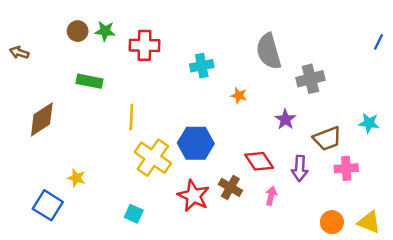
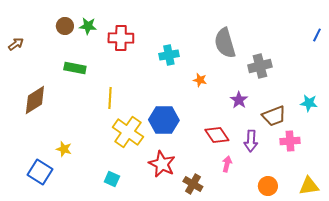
brown arrow: (19, 53) -> (16, 44), turned 126
brown cross: (230, 187) -> (193, 184), moved
orange circle: (332, 222) -> (268, 186), moved
yellow triangle: (369, 222) -> (309, 186), turned -30

